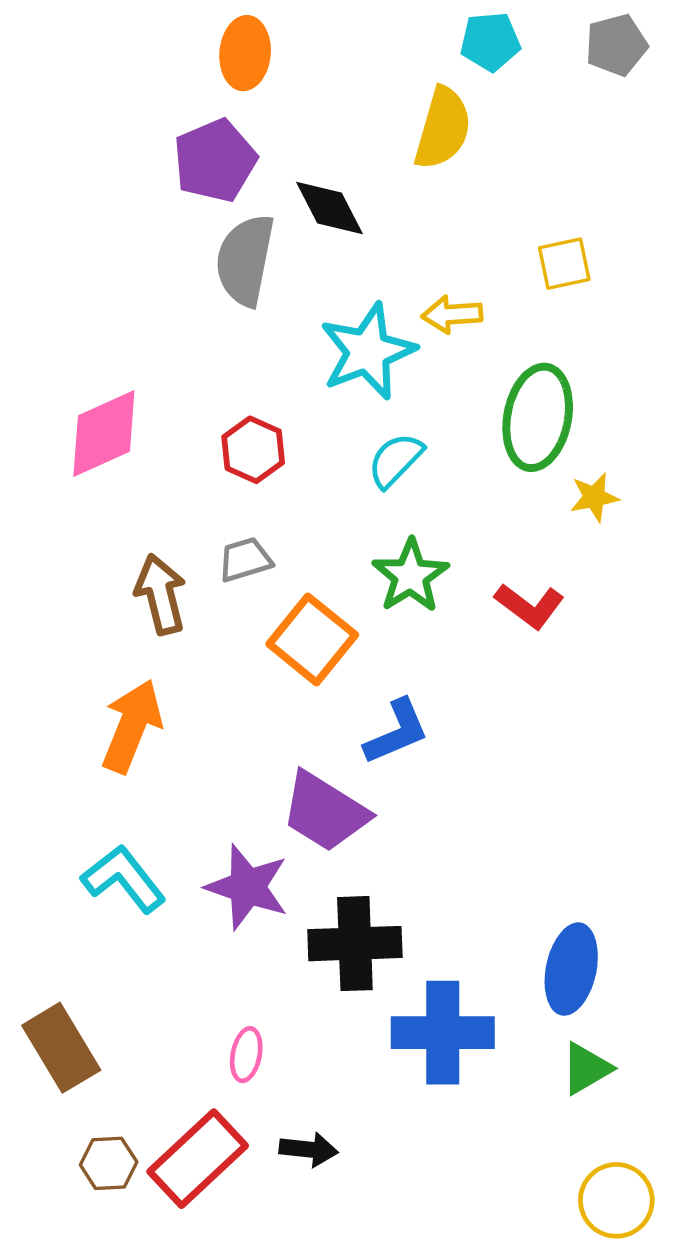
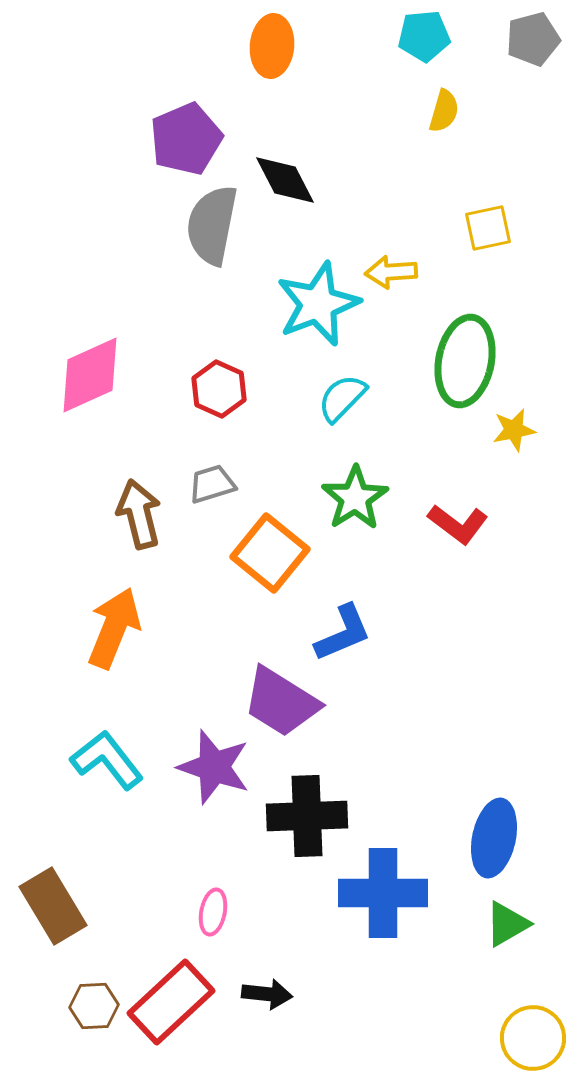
orange ellipse: (245, 53) -> (272, 46), moved
yellow semicircle: (443, 128) -> (444, 111), moved, size x0.6

